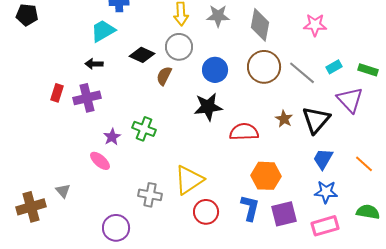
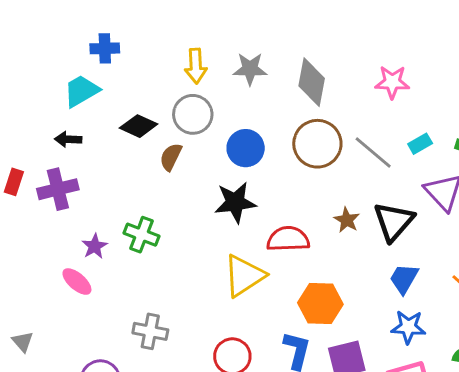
yellow triangle: (189, 180) -> (244, 276), moved
gray triangle: (63, 191) -> (23, 342), moved

